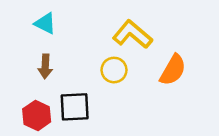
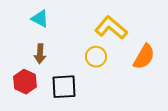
red hexagon: (37, 115) -> (25, 82), moved

